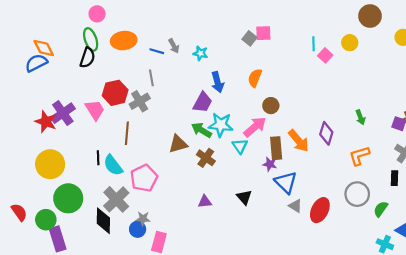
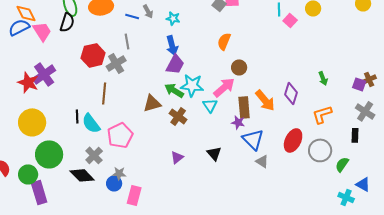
blue arrow: (218, 82) -> (172, 45), moved
pink trapezoid: (95, 110) -> (42, 31), moved
gray cross: (116, 199) -> (94, 155), size x0.7
purple triangle: (205, 202) -> (177, 157), turned -32
red ellipse: (320, 210) -> (293, 140), moved
black diamond: (103, 221) -> (82, 175), turned -45

